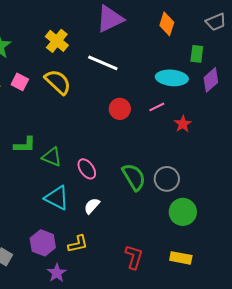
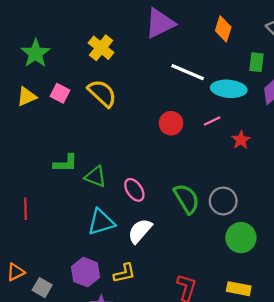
white line: (103, 63) -> (188, 72), moved
cyan triangle: (57, 198) -> (101, 222), turned -44
white semicircle: (92, 206) -> (140, 231), size x1.4

